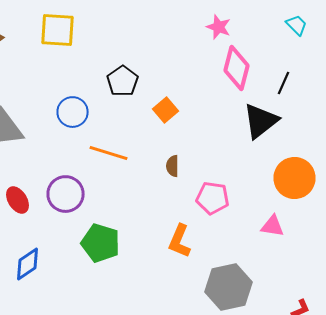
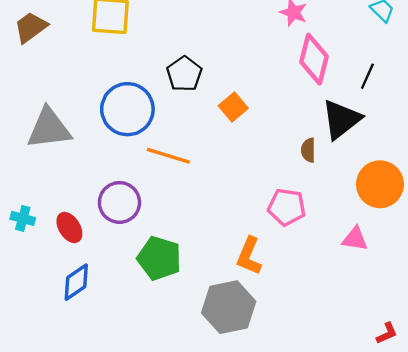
blue circle: (72, 112) -> (127, 109), size x1.5
brown semicircle: (172, 166) -> (308, 150), moved
red ellipse: (18, 200) -> (69, 227), moved
gray hexagon: (228, 287) -> (229, 307), moved

